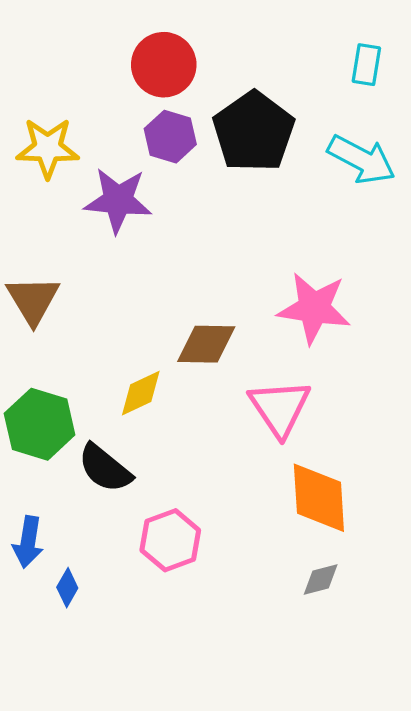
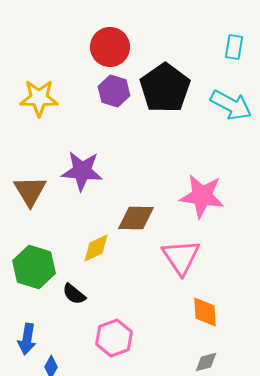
purple star: (118, 200) -> (82, 171), moved
black semicircle: (105, 468) -> (74, 294), size x0.7
orange diamond: (319, 498) -> (205, 312), size x0.7

